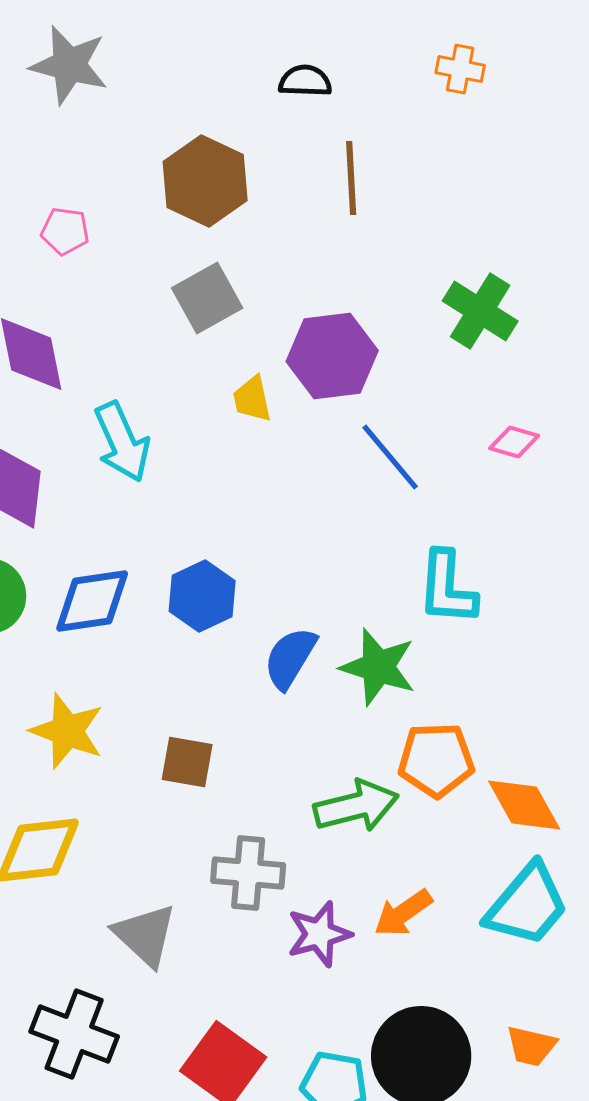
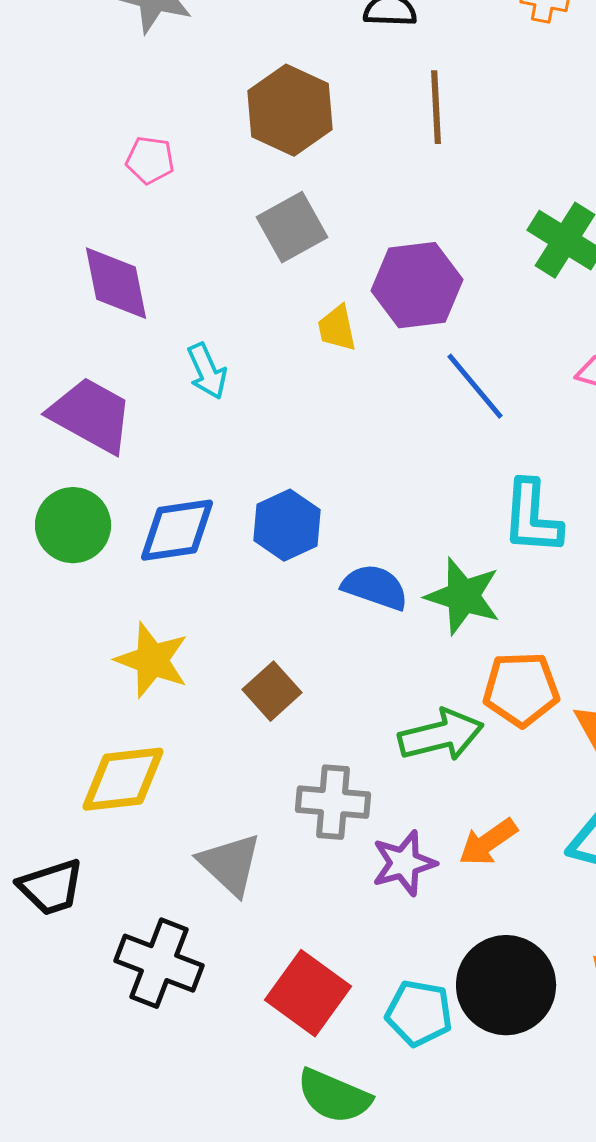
cyan arrow: (122, 442) -> (207, 371), size x0.7
blue semicircle: (290, 658) -> (375, 587), turned 78
brown square: (187, 762) -> (272, 691), turned 38

